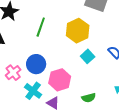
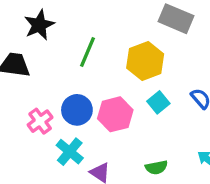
pink hexagon: (60, 80) -> (115, 114), moved

